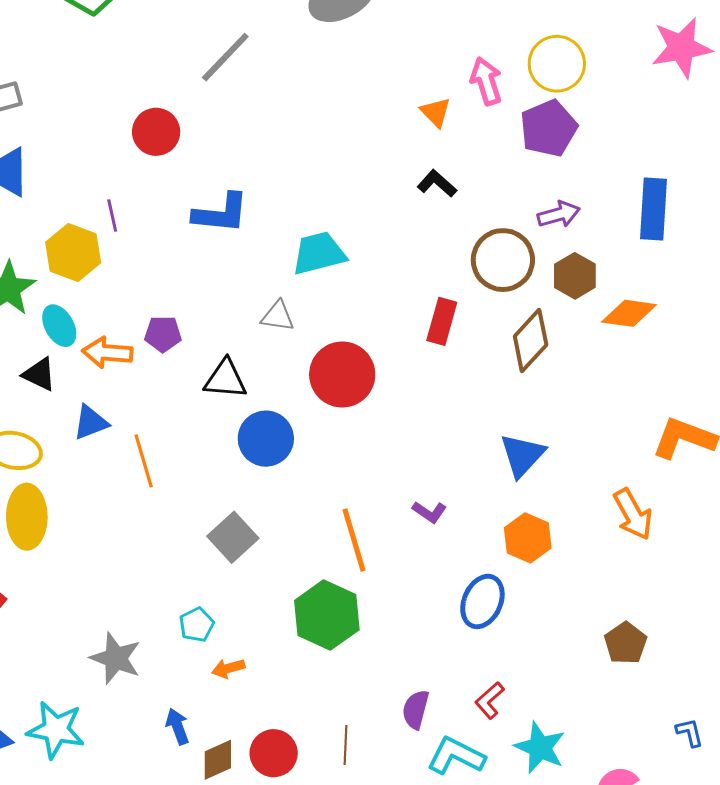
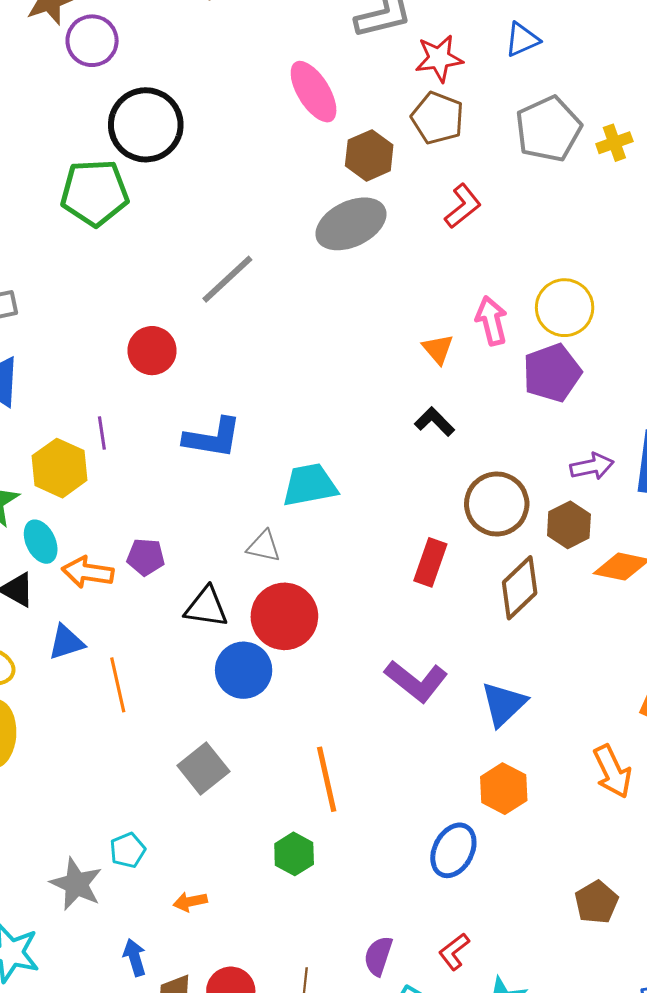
purple arrow: (559, 214) -> (592, 466), moved
red circle: (342, 374) -> (284, 616), moved
purple L-shape: (429, 512) -> (416, 681), moved, size x1.8
green hexagon: (327, 615) -> (294, 854), size x0.6
cyan pentagon: (197, 625) -> (128, 850), moved

